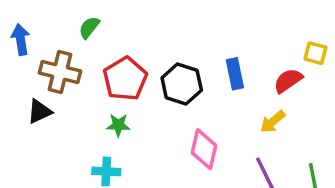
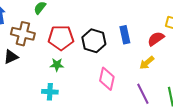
red pentagon: (125, 79) -> (61, 38), turned 30

